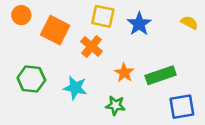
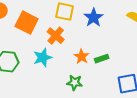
green rectangle: (161, 75) -> (102, 59), moved, size x0.6
cyan star: (75, 88) -> (43, 58), moved, turned -30

